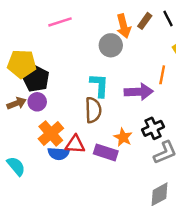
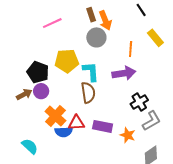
brown rectangle: (145, 21) -> (91, 15), moved, turned -48
yellow pentagon: (22, 64) -> (67, 61), moved
orange line: (162, 75) -> (131, 49), moved
orange star: (123, 137) -> (128, 135), moved

